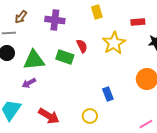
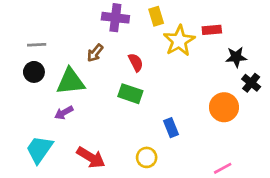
brown arrow: (21, 17) -> (95, 53), moved
purple cross: (55, 20) -> (115, 18), moved
yellow star: (114, 43) -> (179, 41), moved
green rectangle: (65, 57) -> (130, 94), moved

